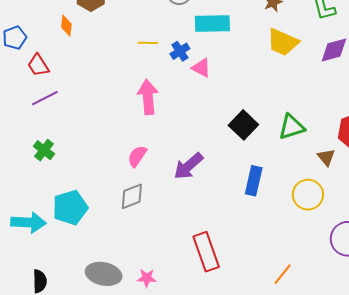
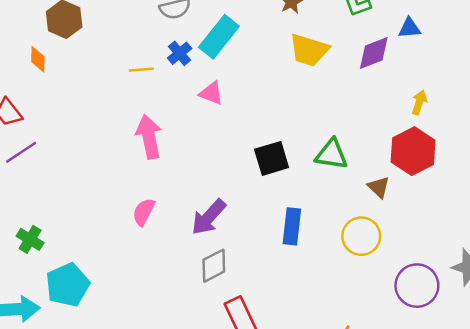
cyan rectangle: (212, 24) -> (219, 37), turned -44
blue cross: (180, 51) -> (180, 53), moved
black square: (243, 125) -> (272, 158), turned 36
green triangle: (292, 127) -> (332, 154), turned 32
green cross: (44, 150) -> (30, 239), moved
gray diamond: (132, 196) -> (214, 266), moved

